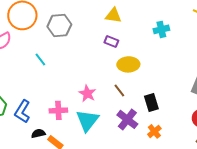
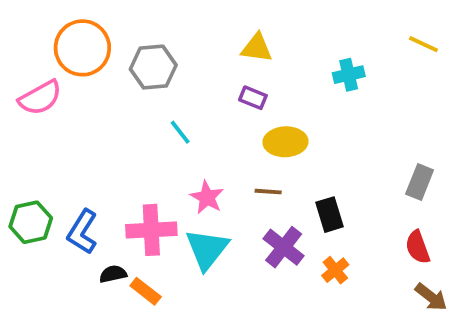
cyan line: (40, 59) -> (180, 132), moved
brown line: (119, 90) -> (268, 192), turned -48
pink cross: (58, 110) -> (151, 230), size x1.4

